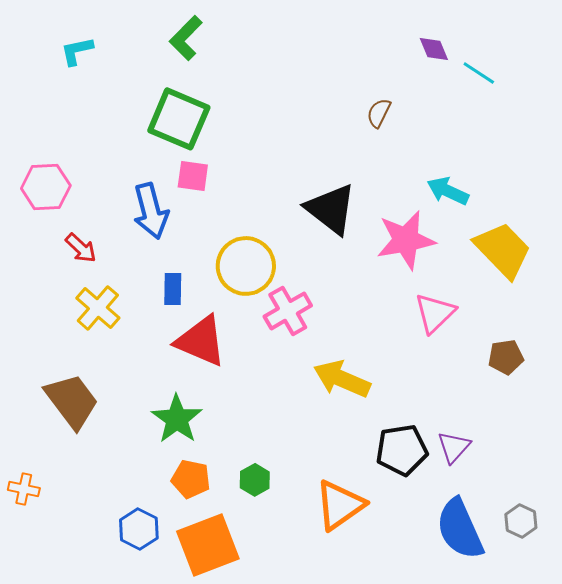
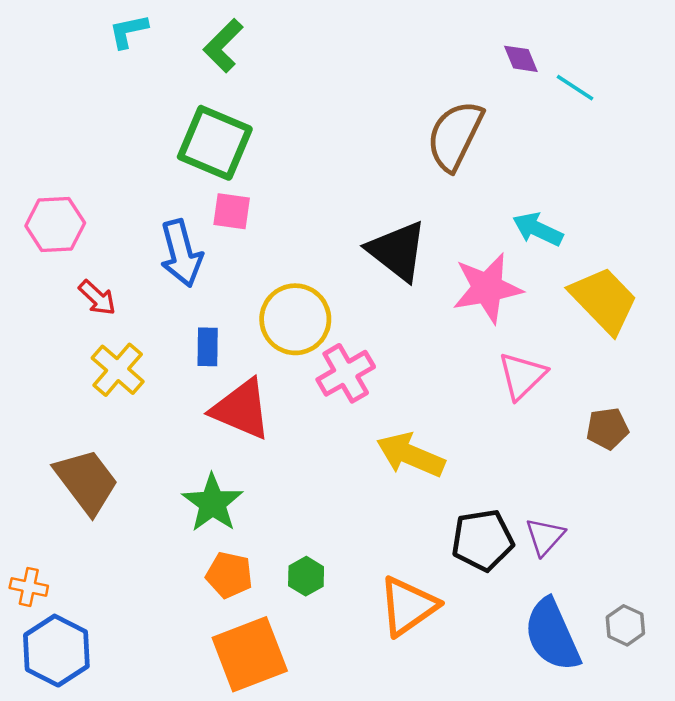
cyan L-shape: (77, 51) -> (128, 31), moved
brown semicircle: (379, 113) -> (455, 136), size x2.0
blue hexagon: (139, 529) -> (56, 651), moved, size x1.4

